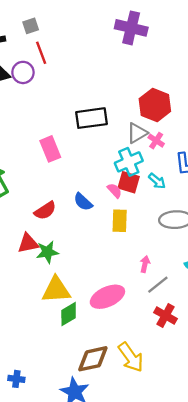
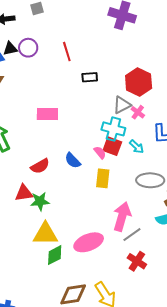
red line: (41, 53) -> (67, 52), moved
black rectangle: (92, 118) -> (90, 77), moved, size x0.6
pink rectangle: (50, 149) -> (47, 114), turned -70
cyan cross: (129, 162) -> (113, 129), turned 35
pink arrow: (145, 264) -> (122, 217), size x2.0

